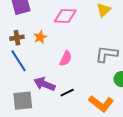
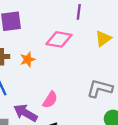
pink semicircle: (66, 58) -> (50, 100), moved

